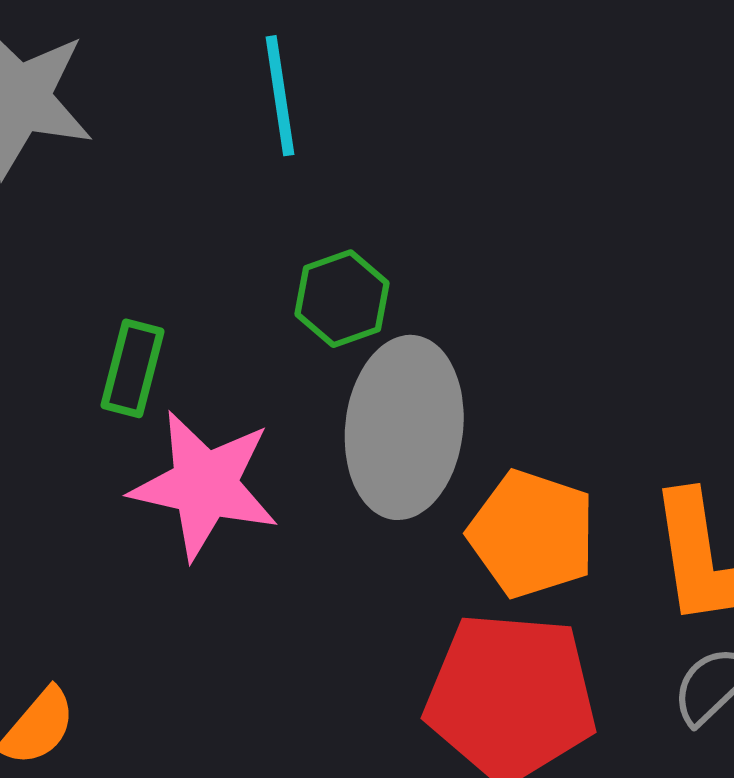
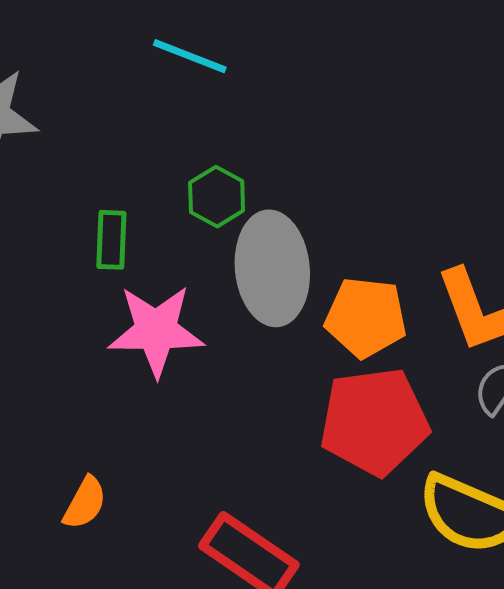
cyan line: (280, 96) -> (190, 56), moved, turned -48
green rectangle: (132, 368) -> (111, 240), moved

